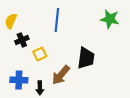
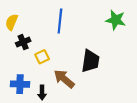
brown arrow: (61, 75) -> (64, 79), turned 90

